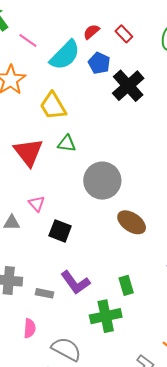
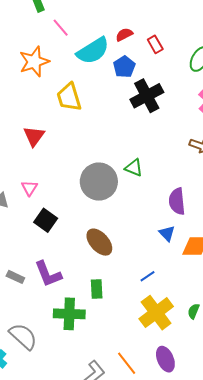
green triangle: (67, 144) -> (134, 168), moved
red triangle: (28, 152) -> (34, 136), size x0.7
brown ellipse: (132, 222) -> (99, 242), moved

